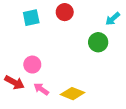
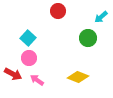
cyan square: (31, 18) -> (28, 38), moved, turned -35
yellow diamond: (72, 94) -> (78, 77), moved

